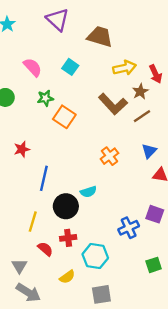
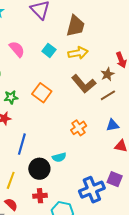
brown trapezoid: (100, 37) -> (75, 26), turned 85
yellow arrow: (124, 68) -> (78, 53), moved
green star: (45, 98) -> (11, 97), moved
blue triangle: (149, 151) -> (113, 125), turned 32
blue cross: (129, 228) -> (92, 190), size x1.4
red semicircle: (45, 249) -> (11, 204), moved

